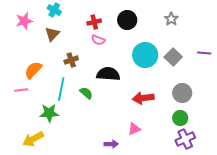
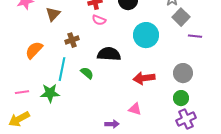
purple line: (204, 53) -> (195, 36), moved
gray square: (173, 57) -> (181, 17), moved
pink line: (21, 90) -> (22, 92), moved
pink triangle: (134, 129) -> (135, 109), turned 40
yellow arrow: (33, 139) -> (19, 119), moved

